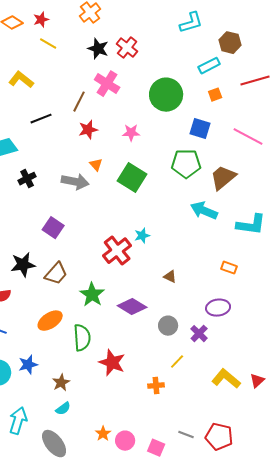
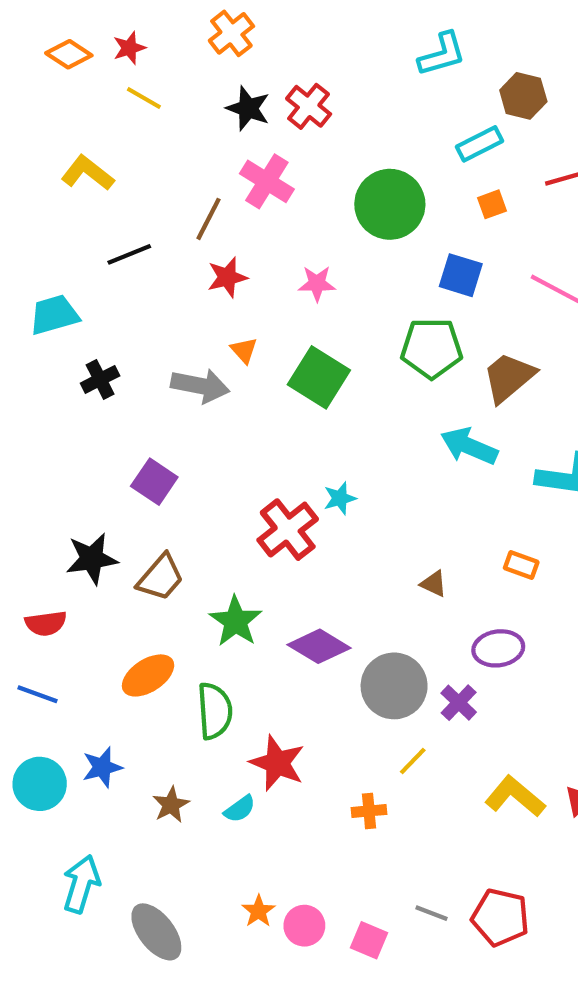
brown triangle: (170, 277) -> (434, 584), moved
gray circle: (168, 326) -> (394, 686), size x1.6
cyan semicircle: (63, 409) -> (240, 809), moved

